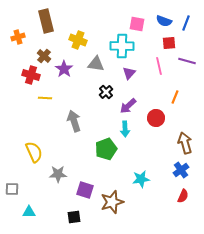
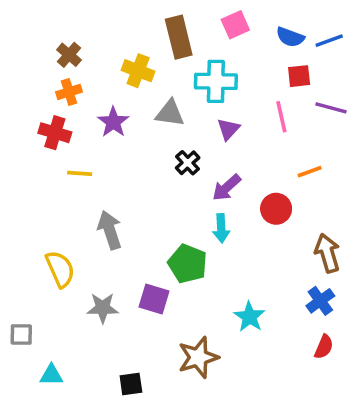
brown rectangle: (46, 21) -> (179, 37), moved
blue line: (186, 23) -> (329, 41), turned 49
pink square: (137, 24) -> (235, 25), moved, turned -35
orange cross: (18, 37) -> (69, 92), moved
brown cross: (44, 56) -> (69, 55), moved
orange line: (175, 97) -> (310, 172), turned 48
gray arrow: (74, 121) -> (110, 230), moved
green pentagon: (106, 149) -> (188, 264), turned -30
cyan star: (141, 179) -> (250, 317), turned -30
purple square: (85, 190) -> (154, 299), moved

